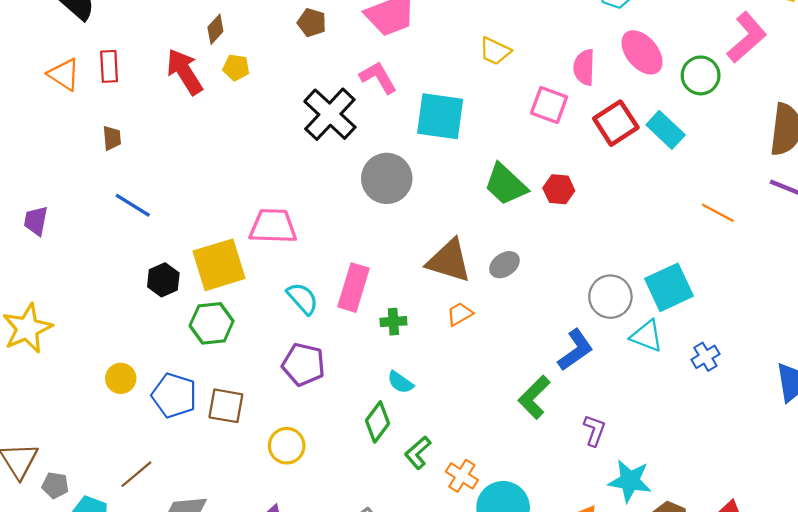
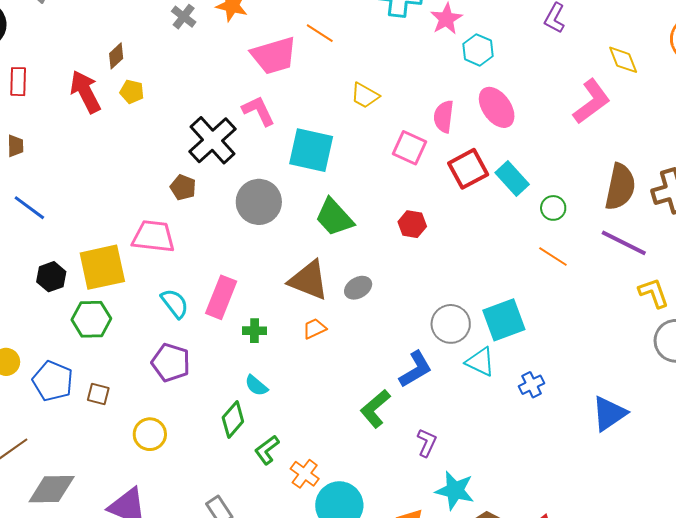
brown pentagon: (312, 23) -> (183, 187), moved
green circle: (701, 75) -> (553, 208), moved, size x0.7
green trapezoid: (506, 184) -> (334, 217), moved
brown square: (226, 406) -> (98, 394), size x0.7

